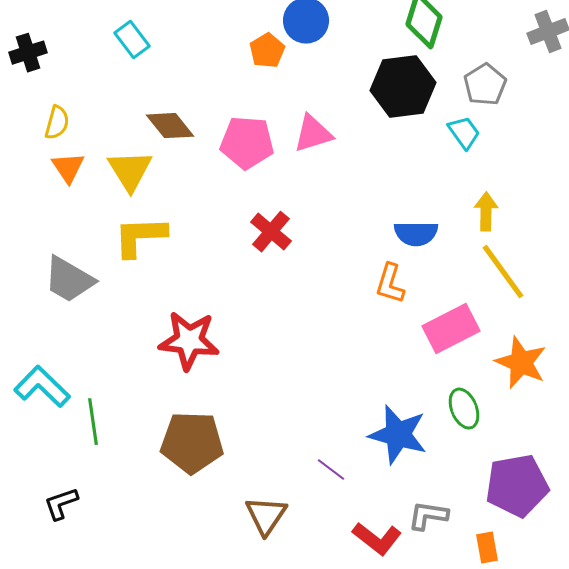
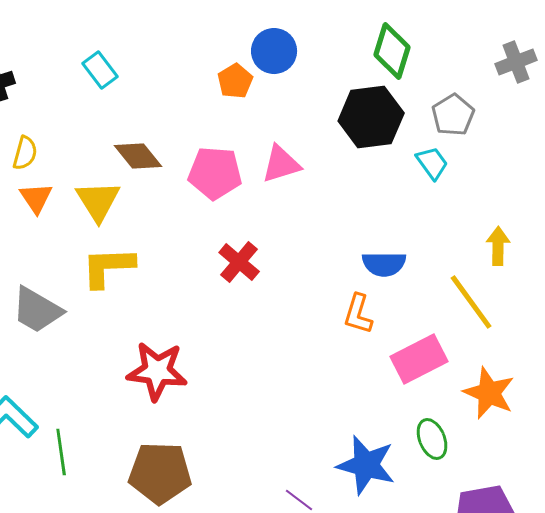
yellow arrow: (486, 212) -> (498, 246), moved

